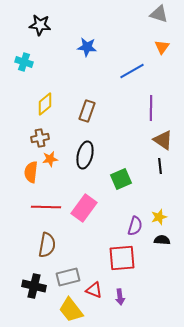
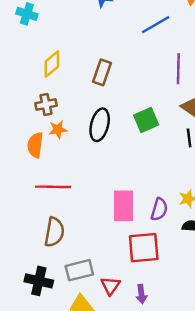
green square: (121, 179) -> (146, 120), moved
pink rectangle: (84, 208) -> (123, 206), moved, turned -36
red triangle: (94, 290) -> (110, 286), turned 42

